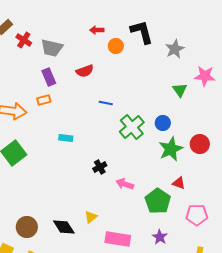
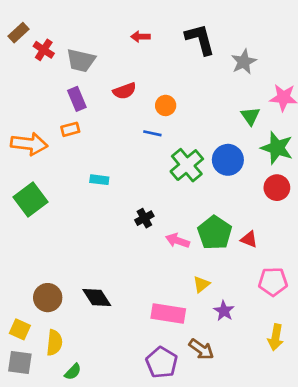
orange circle: (116, 46) -> (166, 105), moved
blue circle: (163, 123) -> (228, 160), size x1.5
green star: (171, 149) -> (277, 148), moved, turned -30
green pentagon: (158, 201) -> (215, 233), moved
yellow triangle: (91, 217) -> (201, 284), moved

